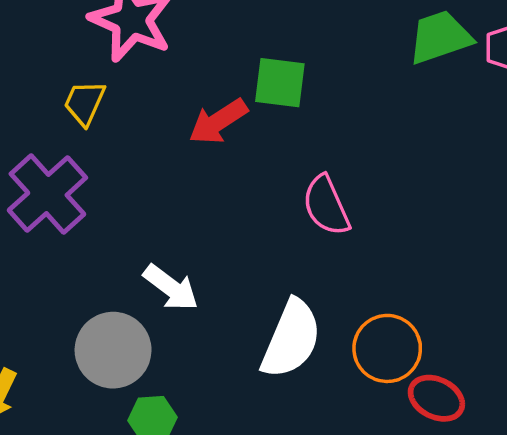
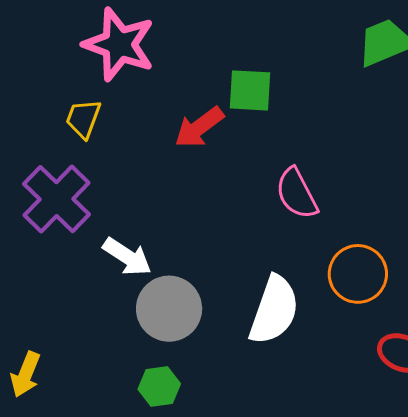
white arrow: (171, 288) -> (127, 257), moved
orange circle: (387, 348) -> (358, 274), moved
gray circle: (113, 350) -> (169, 309), moved

